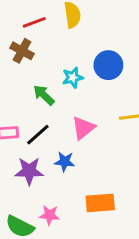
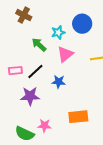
pink triangle: (83, 128) -> (65, 54), moved
blue star: (65, 162) -> (59, 82), moved

